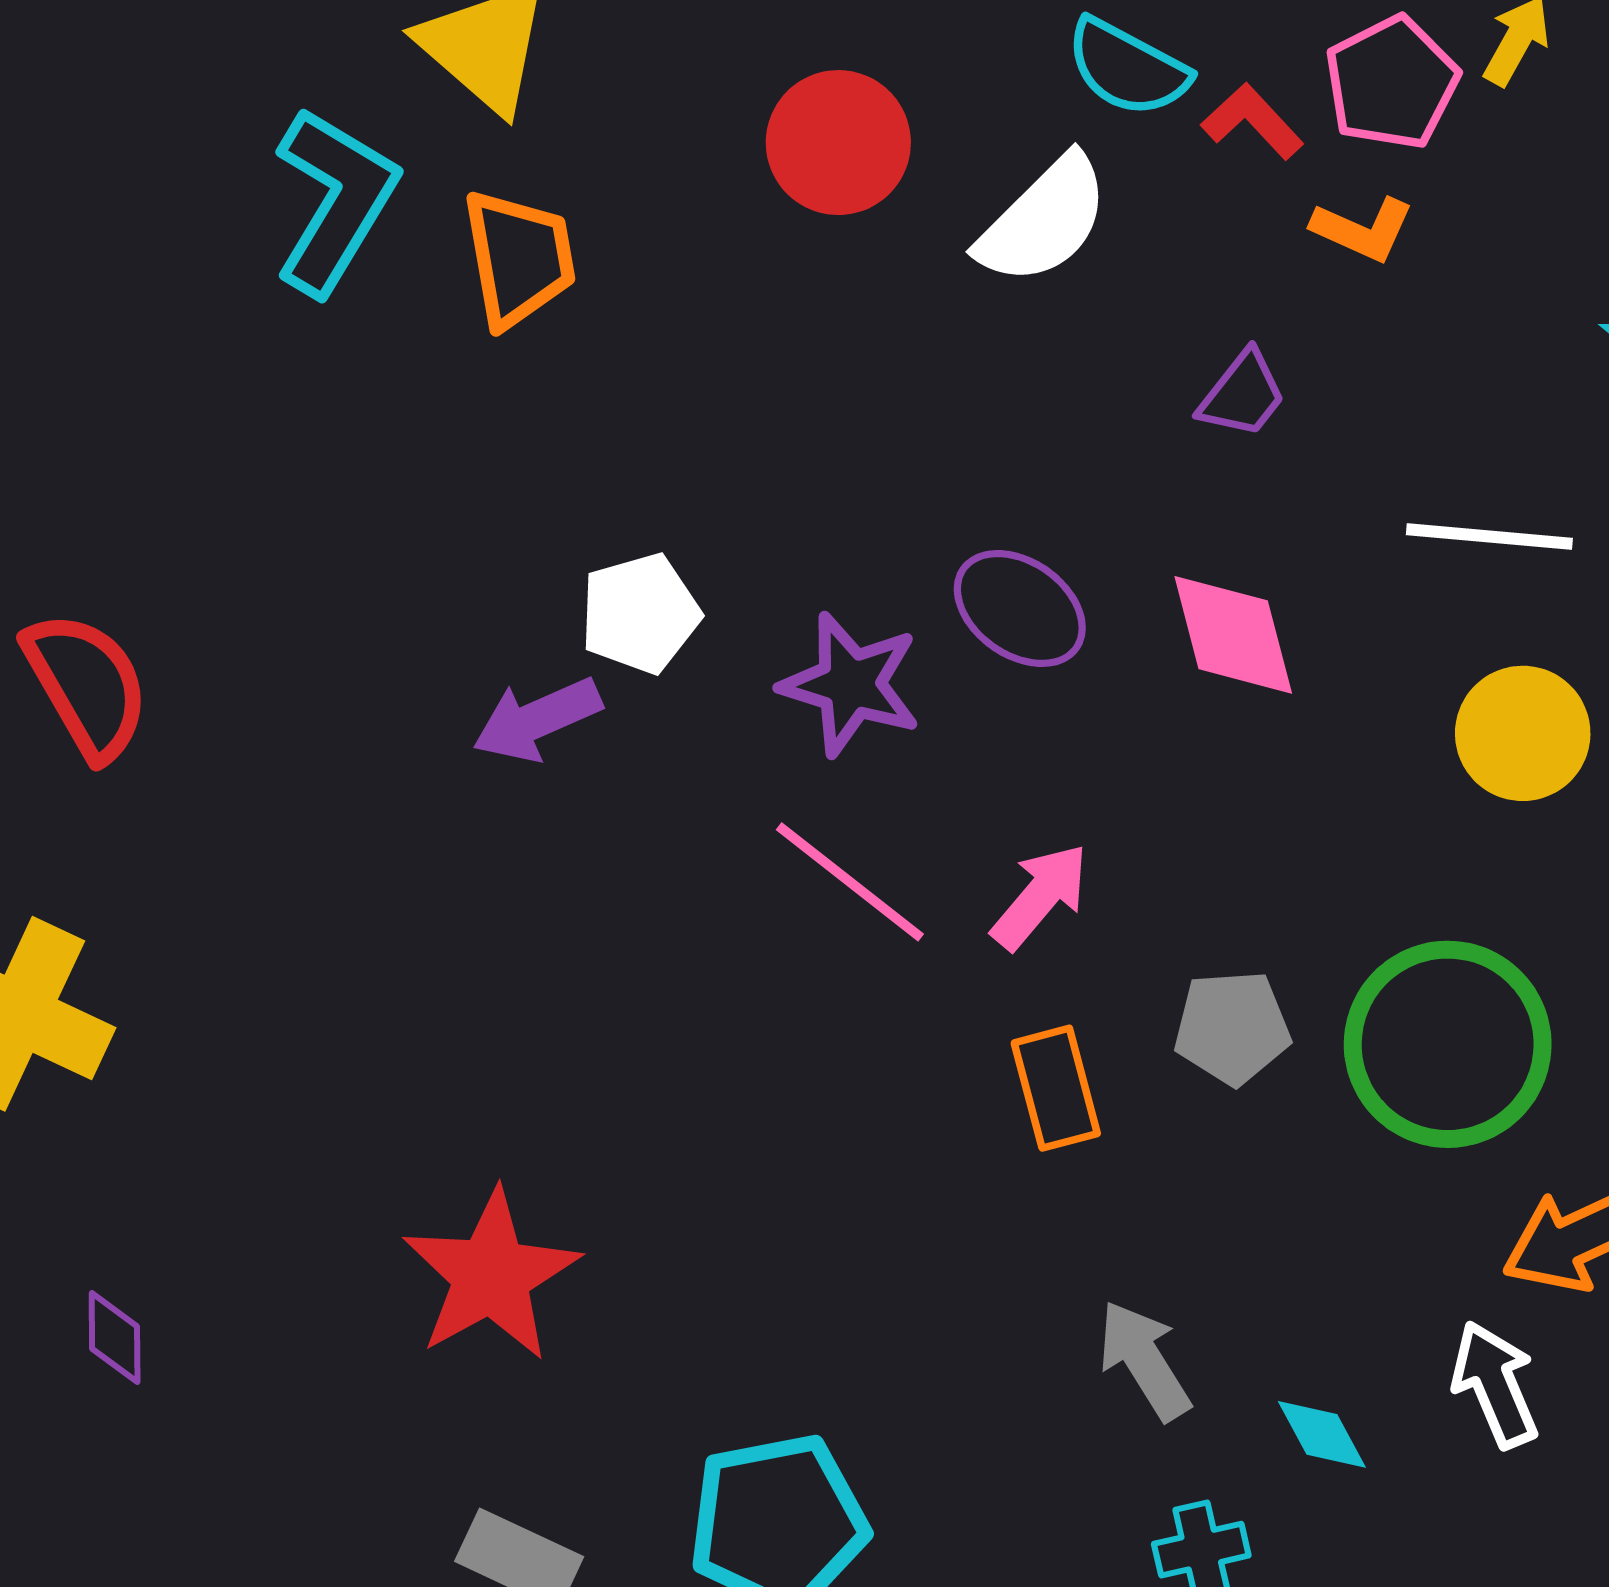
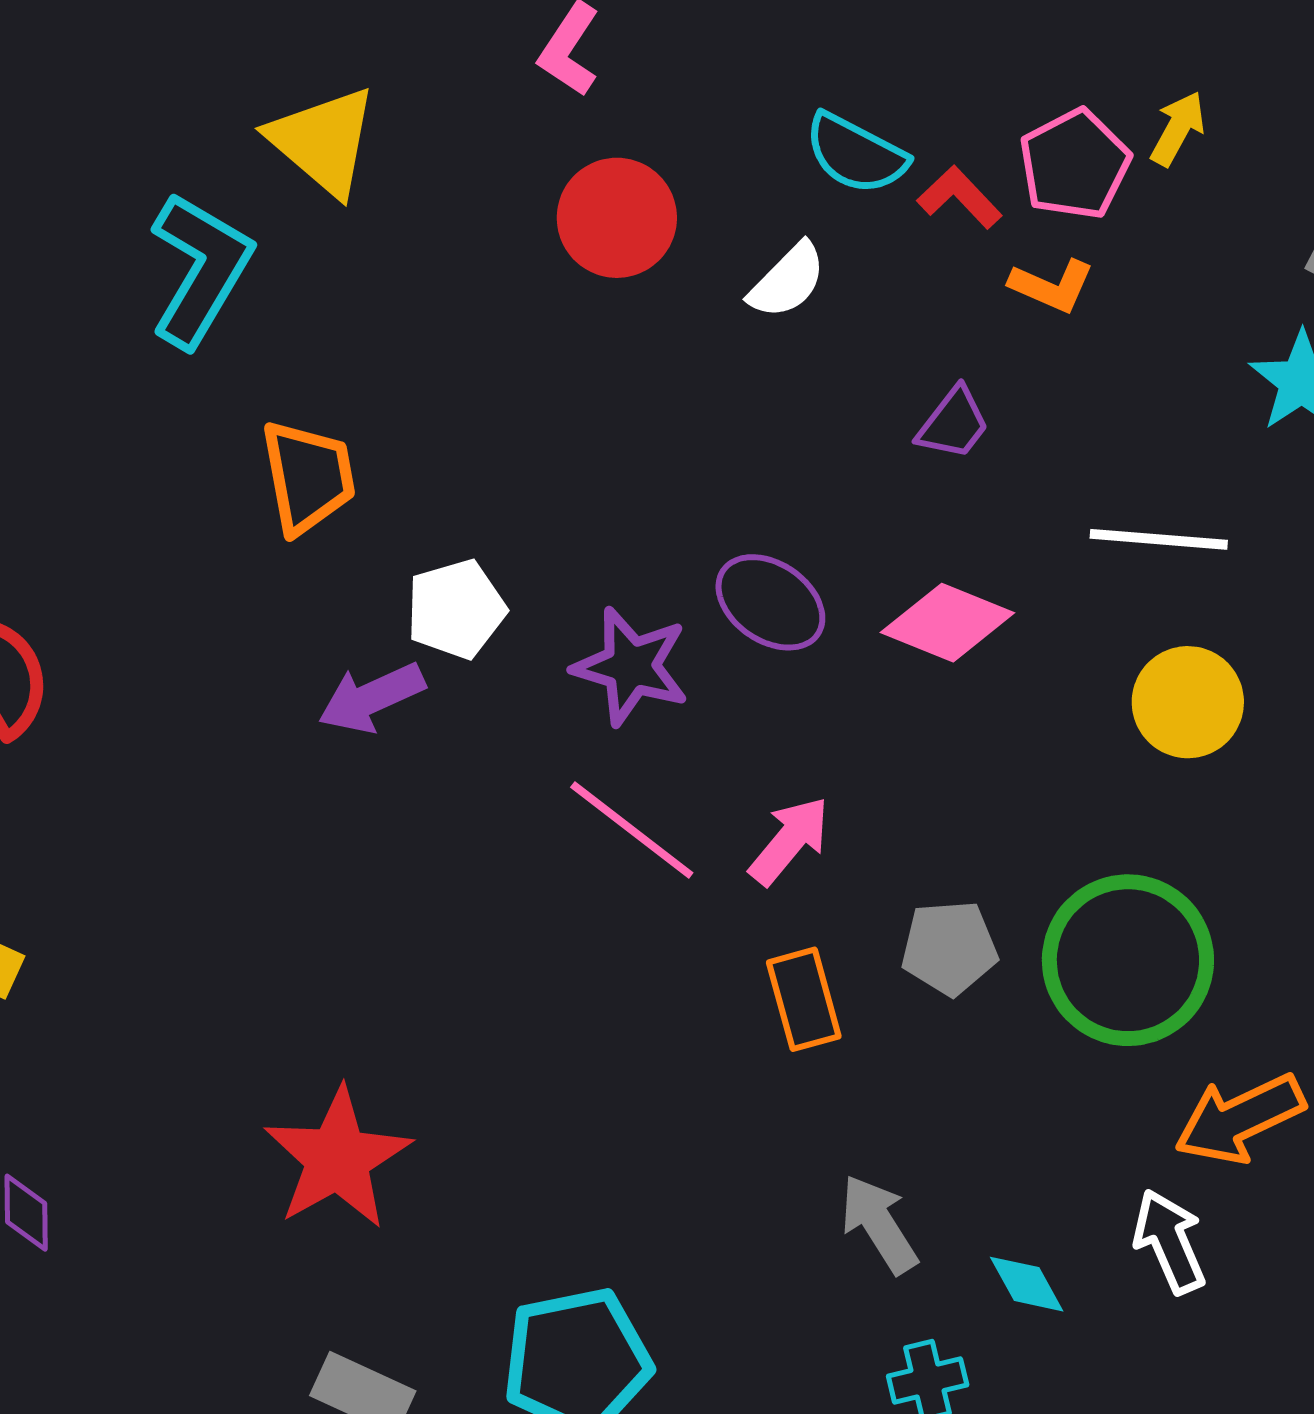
white semicircle: (1044, 220) -> (787, 281), size x0.7
orange trapezoid: (519, 258) -> (308, 477), moved
pink diamond: (1233, 635) -> (947, 623), turned -53

